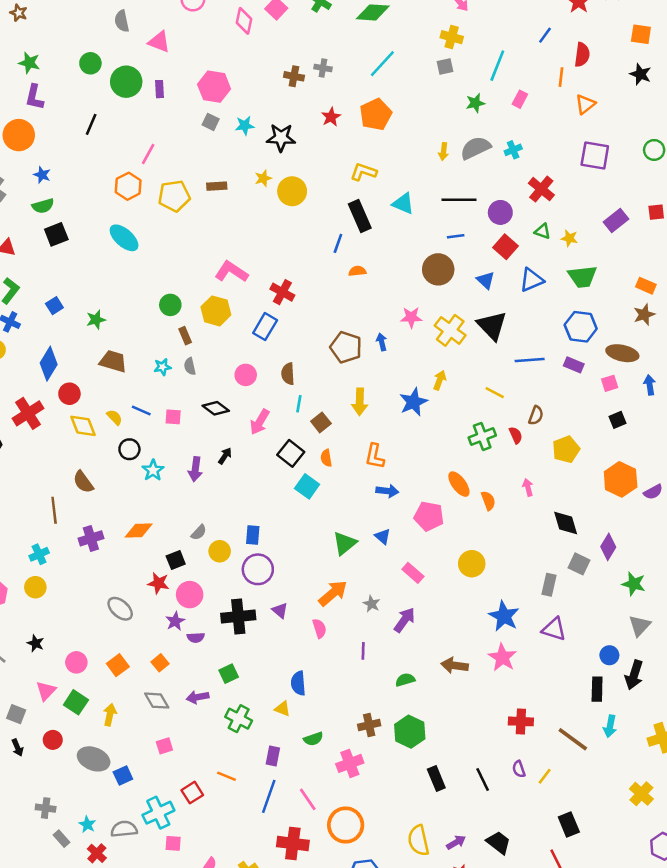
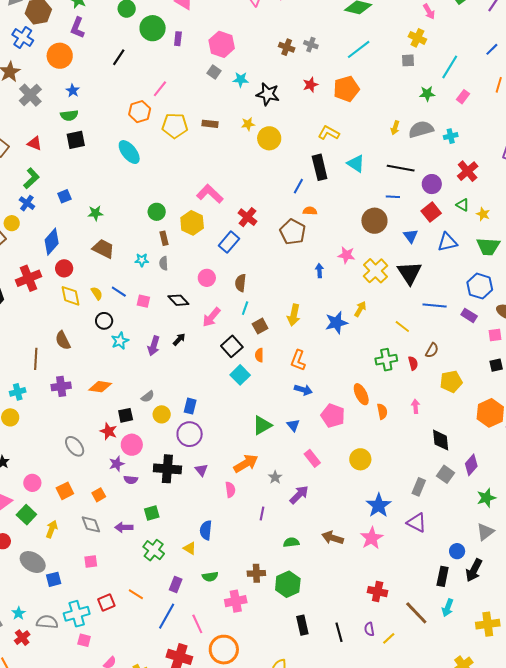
brown pentagon: (346, 347) -> (293, 232), moved
green star: (634, 584) -> (486, 498), turned 30

